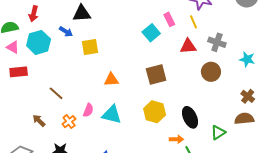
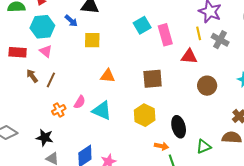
pink rectangle: (169, 19) -> (165, 35), moved, size x1.5
cyan square: (151, 33) -> (142, 25), moved
gray cross: (217, 42) -> (220, 40), moved
pink triangle: (13, 47) -> (46, 51), moved
brown line: (56, 93) -> (51, 80), turned 63
brown arrow: (39, 121) -> (32, 76), moved

